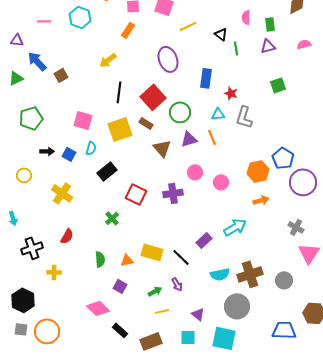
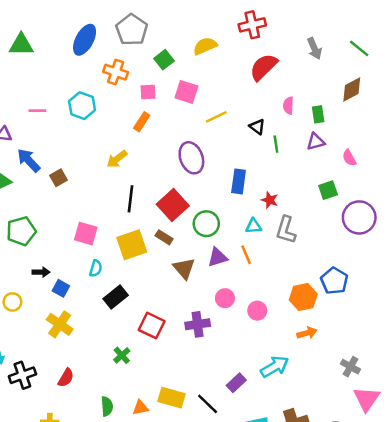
pink semicircle: (304, 44) -> (349, 158), moved, turned -104
blue square: (69, 154) -> (61, 288), moved
purple circle: (303, 182) -> (359, 217), moved
black cross: (32, 248) -> (22, 375), moved

